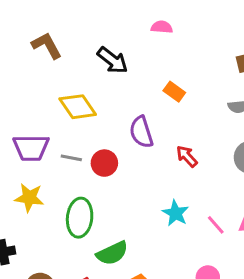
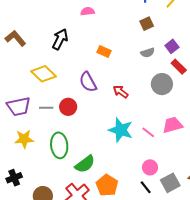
black arrow: (113, 60) -> (60, 39), turned -90
cyan star: (176, 213) -> (121, 130), size x1.4

